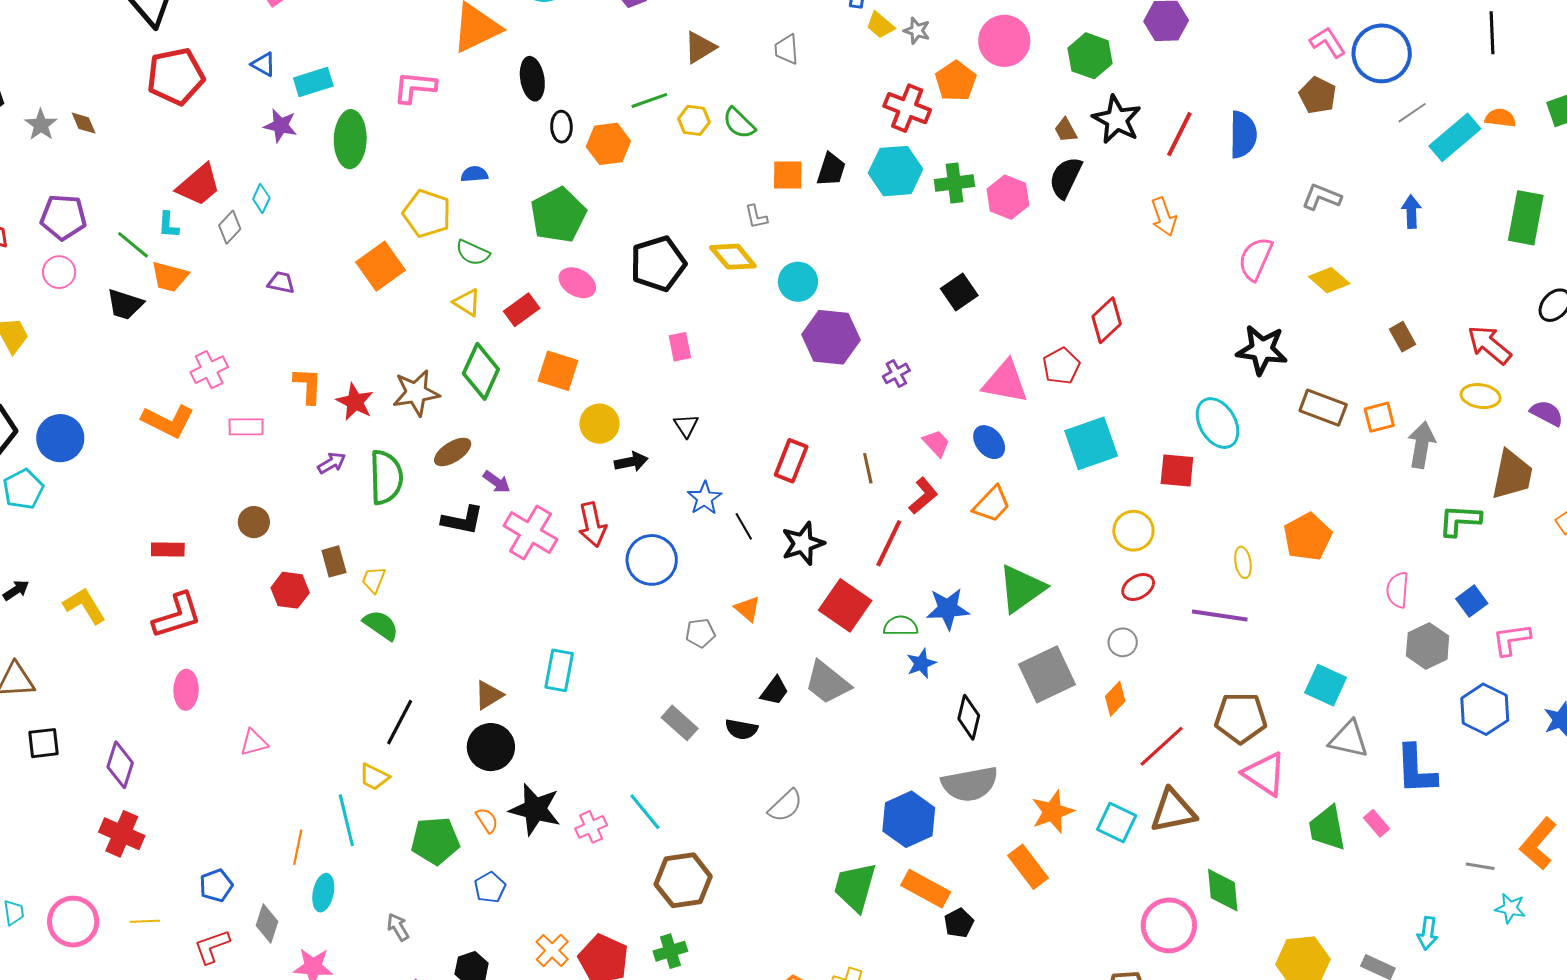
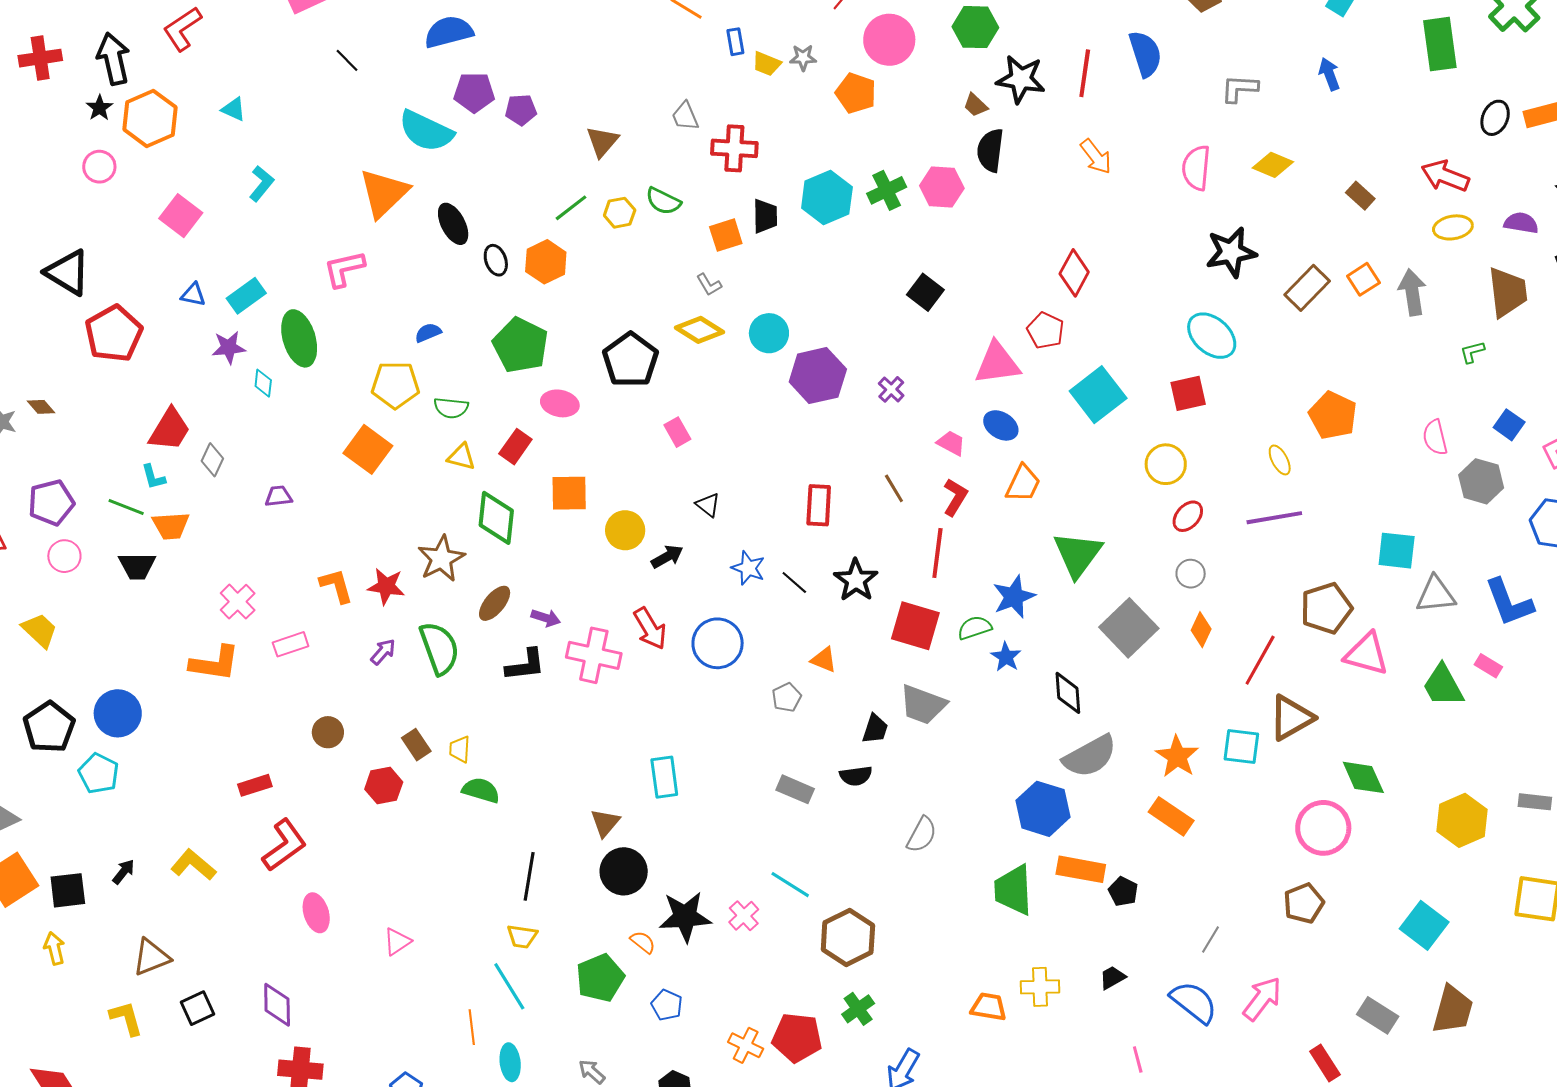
red cross: (907, 108) -> (734, 148), moved
cyan diamond: (261, 199) -> (263, 383), moved
brown rectangle: (1323, 408) -> (1307, 288), turned -48
green L-shape: (1460, 520) -> (1472, 352), size x0.6

